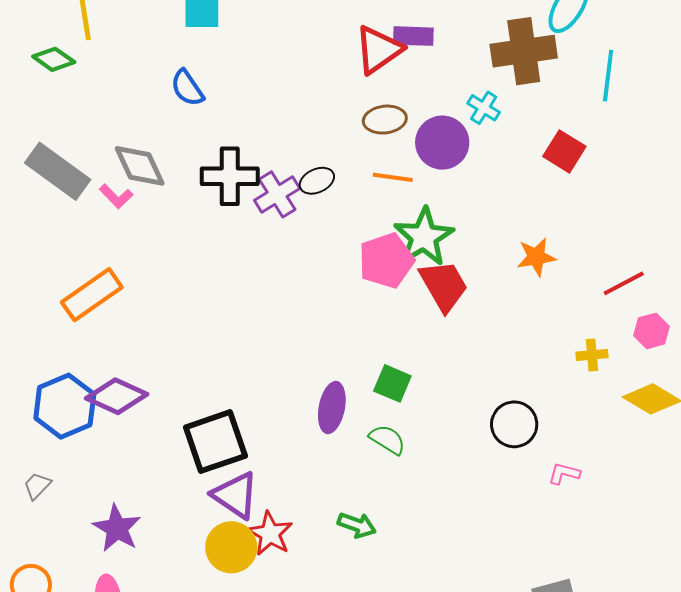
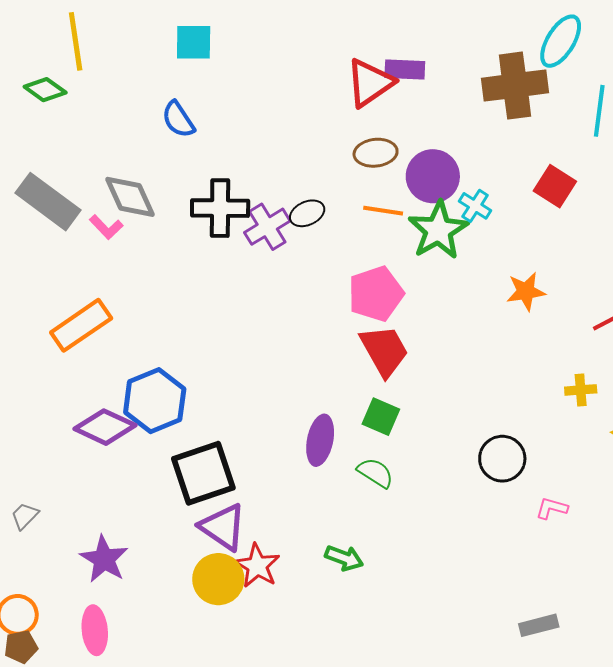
cyan cross: (484, 108) -> (475, 206), moved
green star: (424, 237) -> (438, 230), moved
red trapezoid: (444, 286) -> (384, 351), moved
blue hexagon: (65, 406) -> (155, 401), moved

